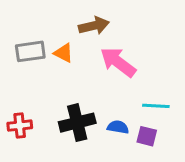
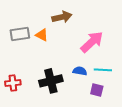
pink arrow: (118, 62) -> (92, 42), moved, turned 100
blue semicircle: (118, 127) -> (80, 71), moved

